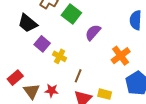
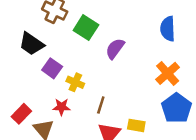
orange cross: (121, 56) -> (168, 73), moved
red star: (52, 91) -> (61, 107), moved

